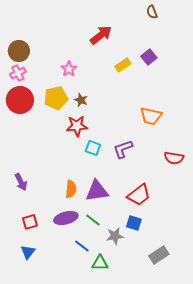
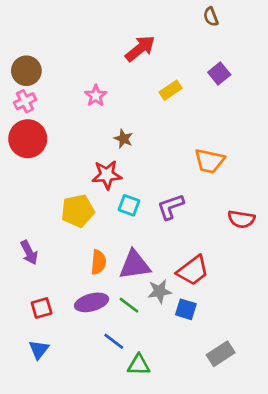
purple square: (149, 57) -> (219, 74), moved
yellow pentagon: (56, 98) -> (78, 211), moved
brown star: (81, 100) -> (123, 139), moved
gray star: (115, 236) -> (160, 291), moved

